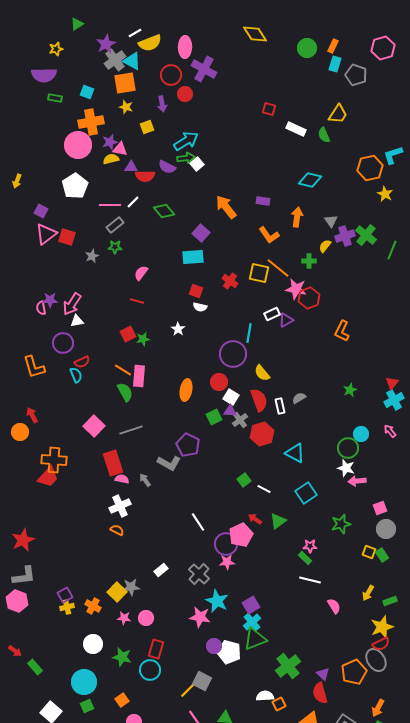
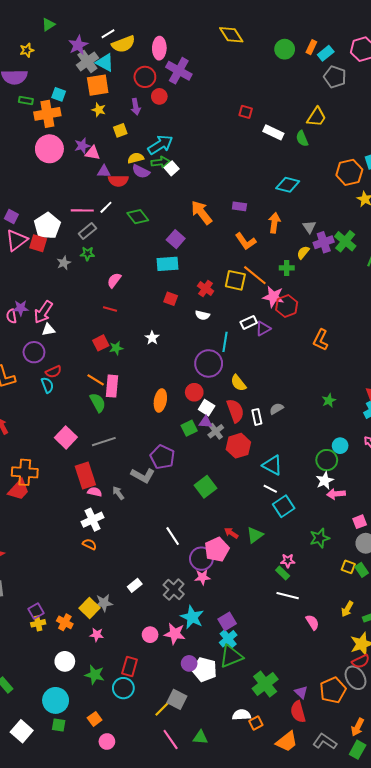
cyan rectangle: (335, 64) -> (326, 53), moved, turned 35
orange cross: (91, 122) -> (47, 114), moved
yellow semicircle: (111, 159) -> (136, 158), moved
white pentagon: (75, 186) -> (47, 226), moved
white semicircle: (200, 307) -> (202, 315), moved
white star: (346, 468) -> (325, 481), turned 30
green square: (244, 480) -> (206, 487), moved, size x1.5
white line: (264, 489) -> (270, 489), moved
pink circle: (146, 618) -> (150, 635), moved
green square: (87, 706) -> (59, 725), turned 32

